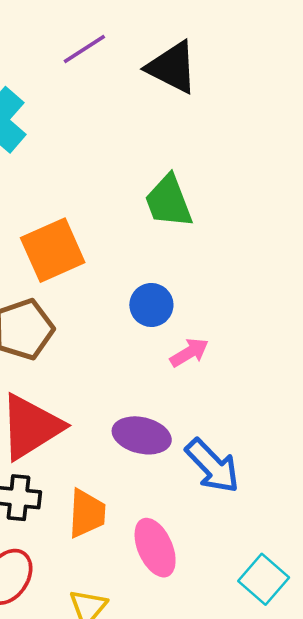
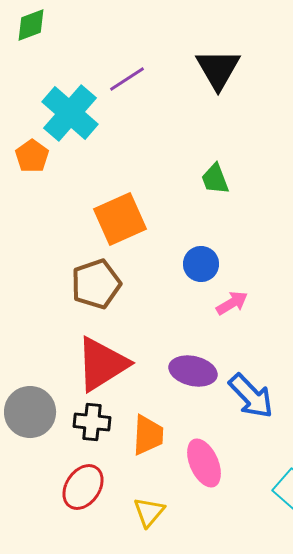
purple line: (84, 49) -> (127, 79), moved
black triangle: (172, 67) -> (218, 69), turned 33
green trapezoid: (168, 201) -> (215, 179), size x0.7

